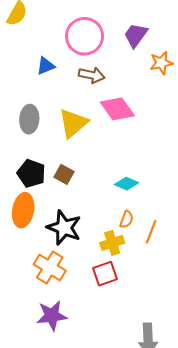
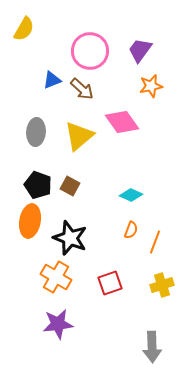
orange star: (161, 63) -> (151, 86), moved
brown arrow: (92, 75) -> (82, 89), moved, turned 30
yellow cross: (112, 243) -> (162, 285), moved

